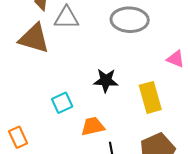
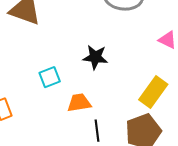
yellow rectangle: (150, 97) -> (153, 92), moved, turned 48

